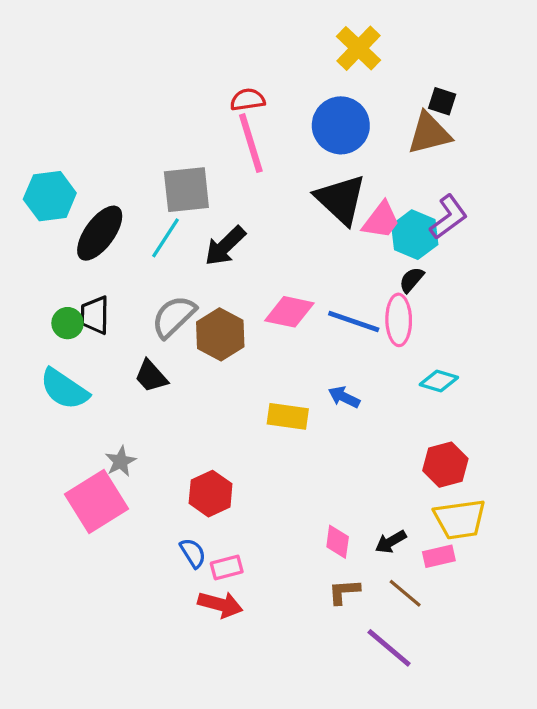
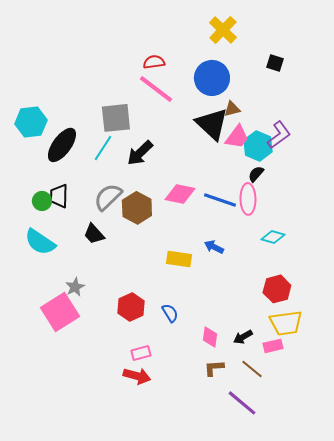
brown triangle: (429, 133) -> (232, 109), moved, size x0.6
pink line: (251, 143) -> (156, 89), turned -36
blue semicircle: (193, 553) -> (170, 313), moved

